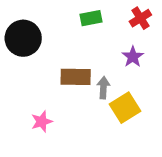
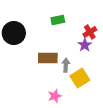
red cross: (140, 18) -> (90, 32), moved
pink star: (42, 122) -> (55, 96), moved

